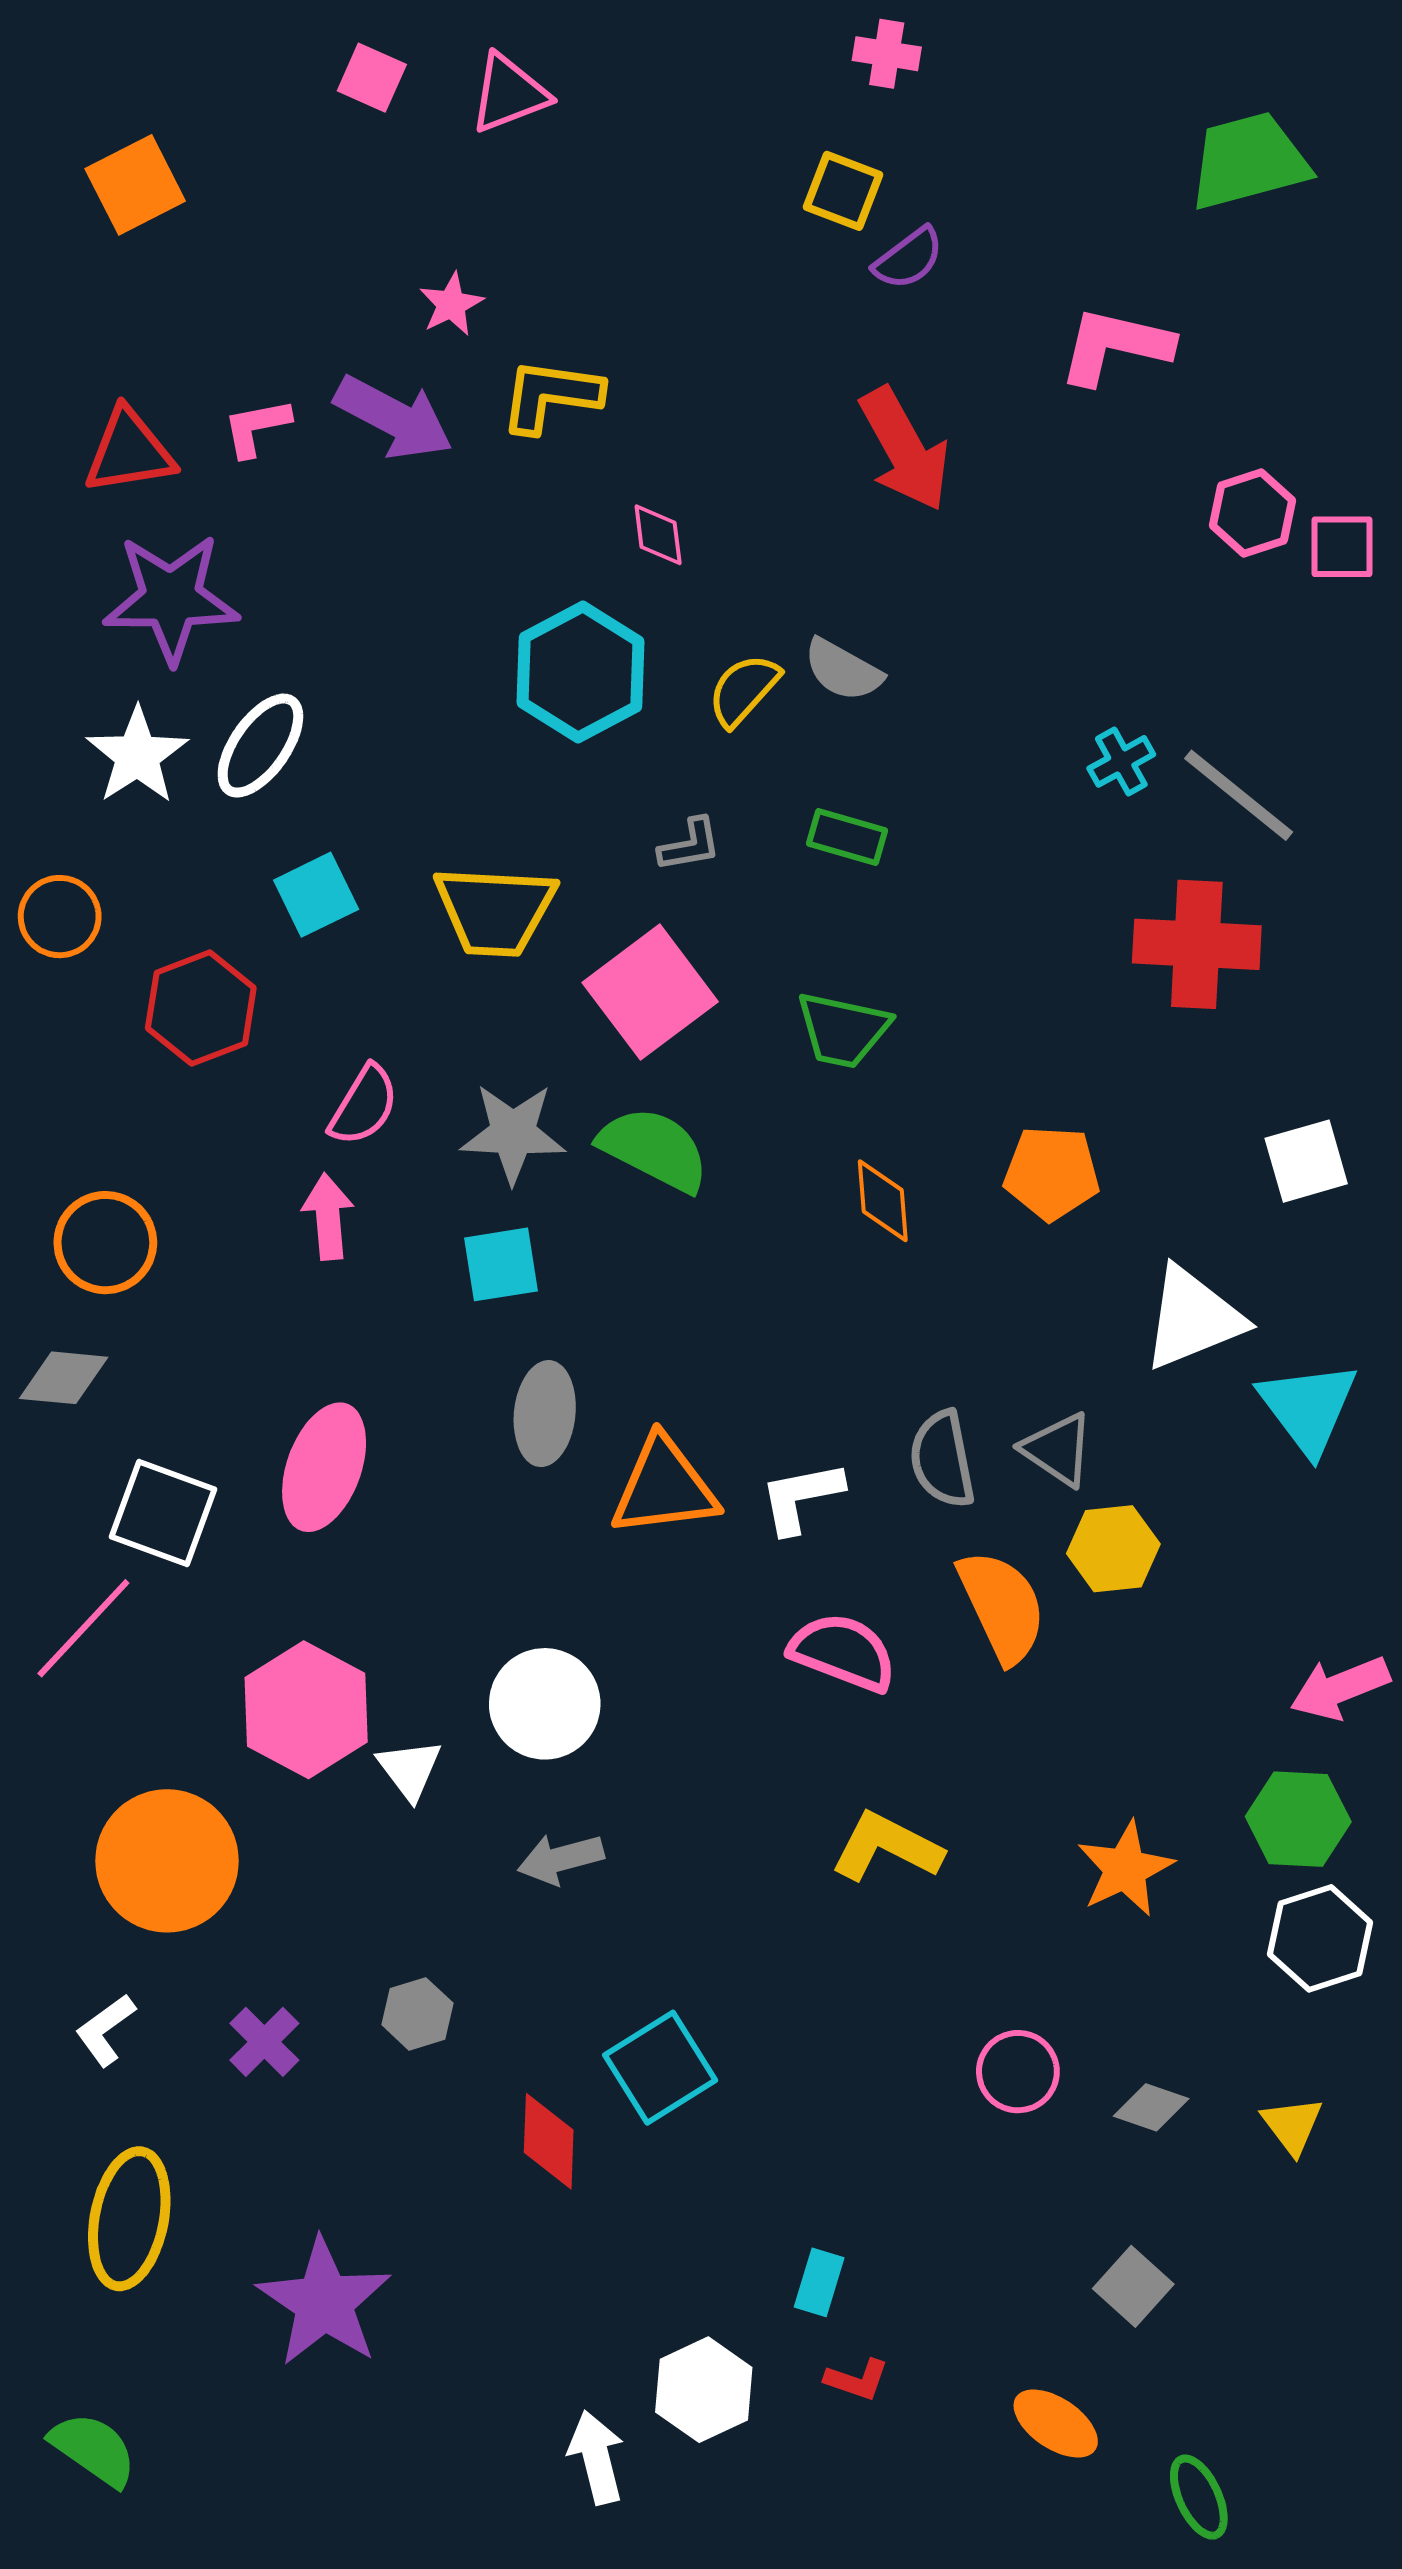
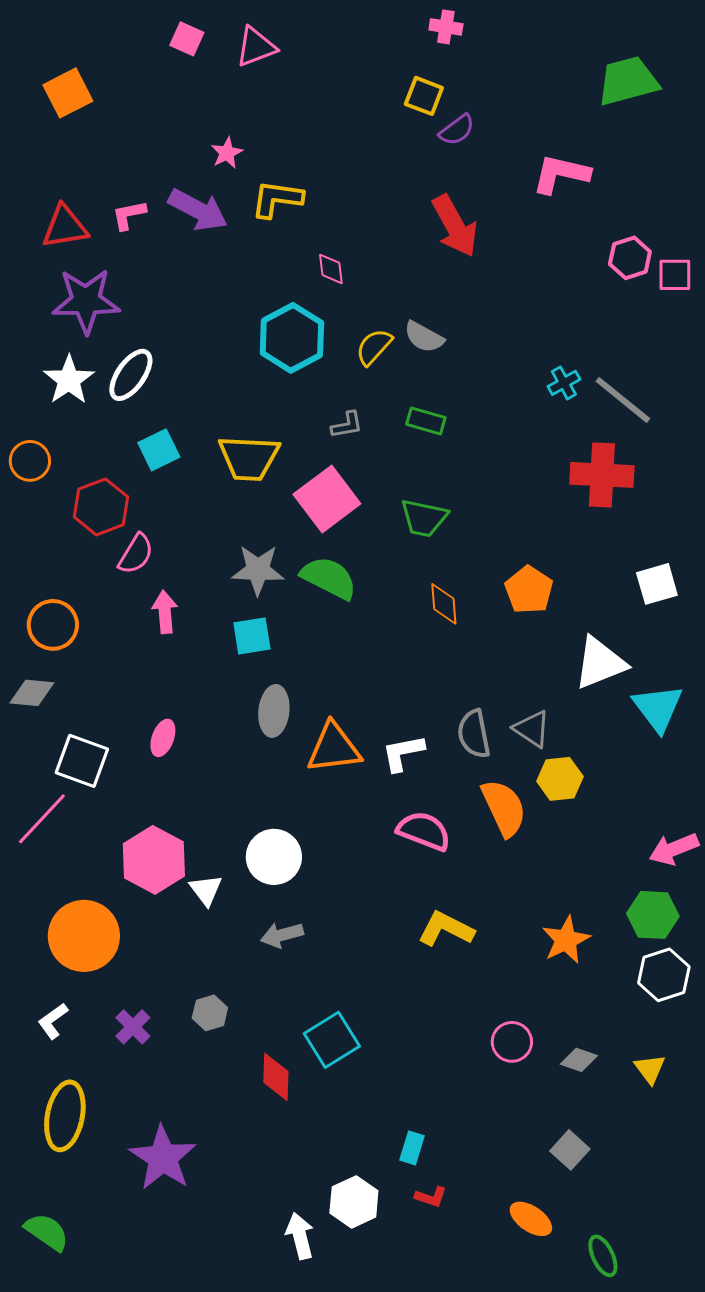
pink semicircle: (364, 1105) -> (136, 554), moved
orange pentagon: (1052, 1173) -> (529, 590), turned 30
pink ellipse: (324, 1467) -> (163, 738), size x0.6

